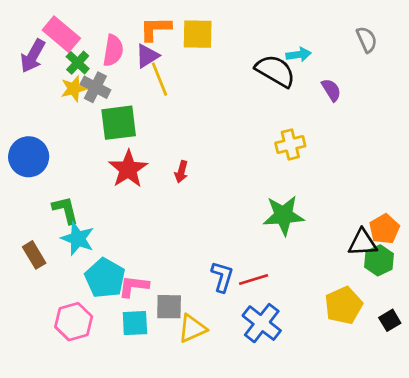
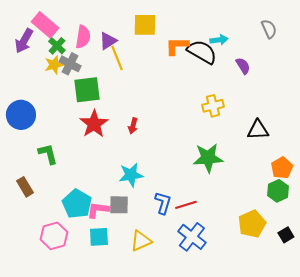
orange L-shape: (155, 29) -> (177, 46), moved
cyan star: (78, 239) -> (131, 175), moved, turned -30
black triangle: (363, 243) -> (258, 130), moved
gray square: (169, 307) -> (119, 205), moved

